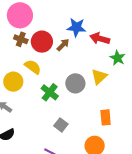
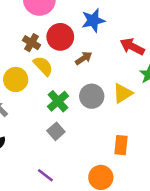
blue star: (76, 27) -> (93, 20), moved, turned -30
brown cross: (21, 39) -> (31, 43), moved
brown arrow: (63, 45) -> (84, 58), moved
gray square: (61, 125) -> (56, 131), moved

